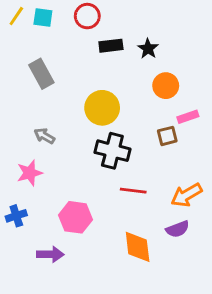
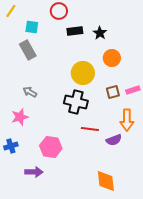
cyan square: (43, 18) -> (32, 27), moved
yellow circle: (102, 108) -> (83, 73), moved
pink rectangle: (188, 117) -> (133, 90), moved
orange arrow: (186, 195) -> (127, 120), moved, turned -60
purple semicircle: (178, 229) -> (114, 140), moved
orange diamond: (138, 247) -> (106, 181), moved

